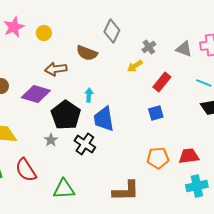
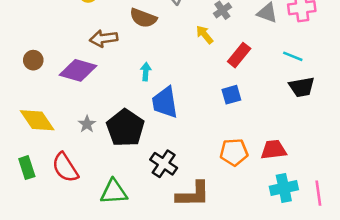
yellow arrow: (135, 66) -> (205, 35), turned 84
black pentagon: (66, 115) -> (125, 128), moved
gray star: (51, 140) -> (87, 124), moved
black cross: (85, 144) -> (164, 164), moved

